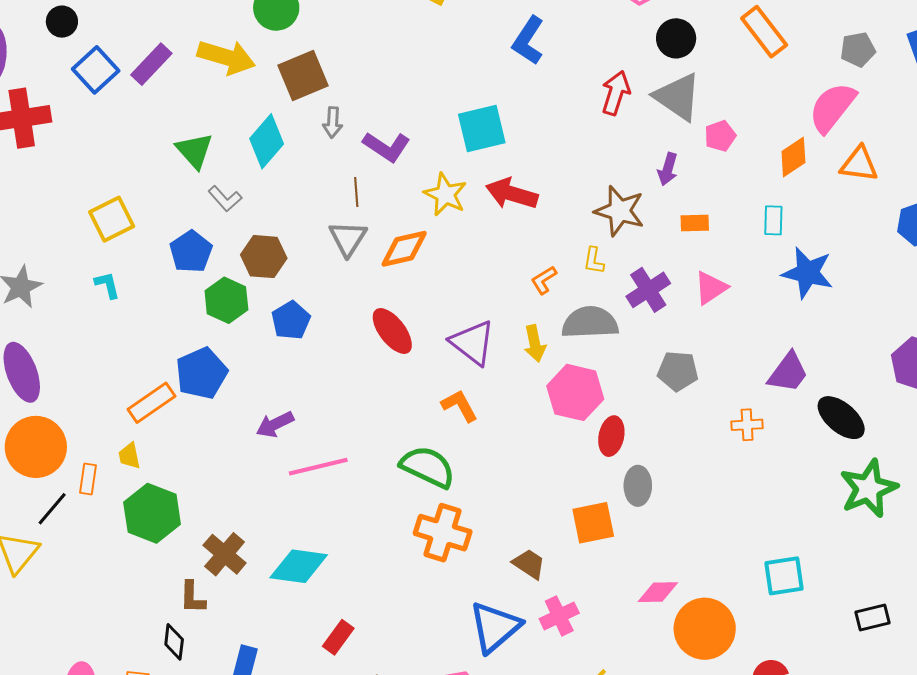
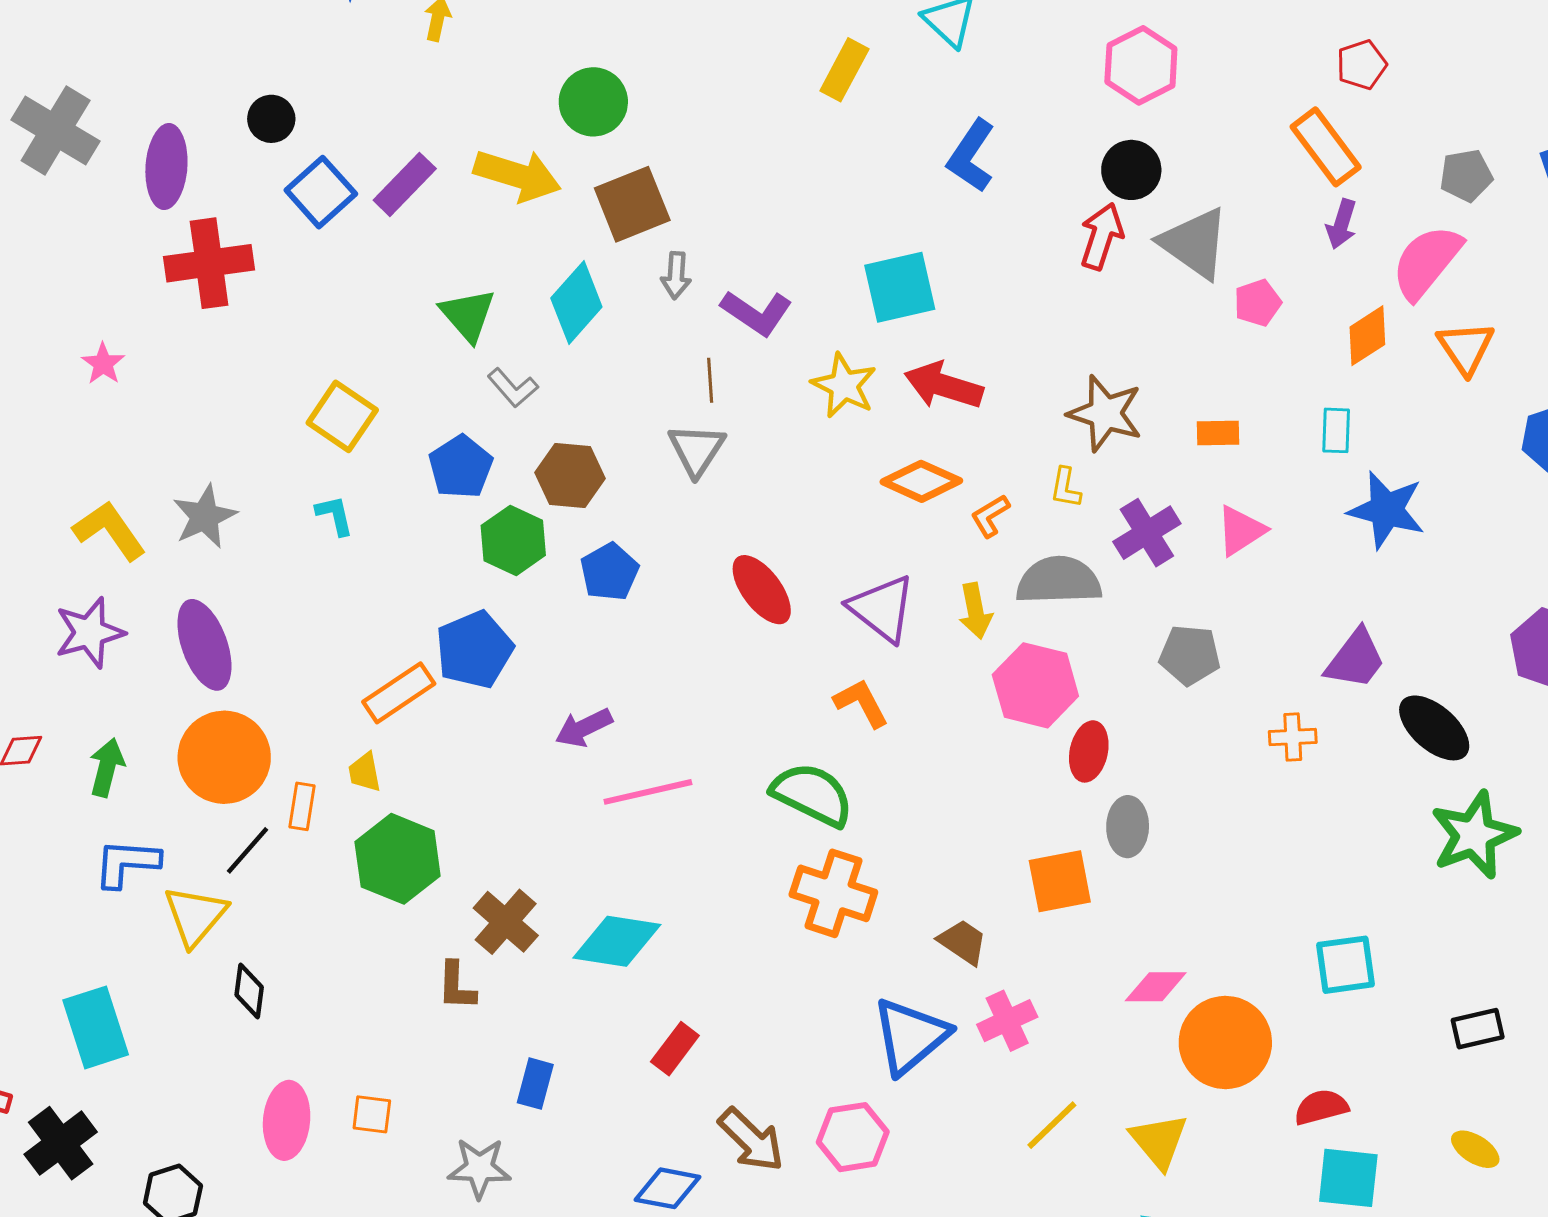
black circle: (676, 38) -> (1131, 170), moved
orange triangle: (859, 164) -> (1466, 348), turned 48
purple arrow: (668, 169) -> (1341, 224), moved
yellow square: (112, 219) -> (342, 416), turned -30
orange diamond: (404, 249) -> (921, 481), moved, turned 36
black diamond: (174, 642) -> (249, 991), moved

